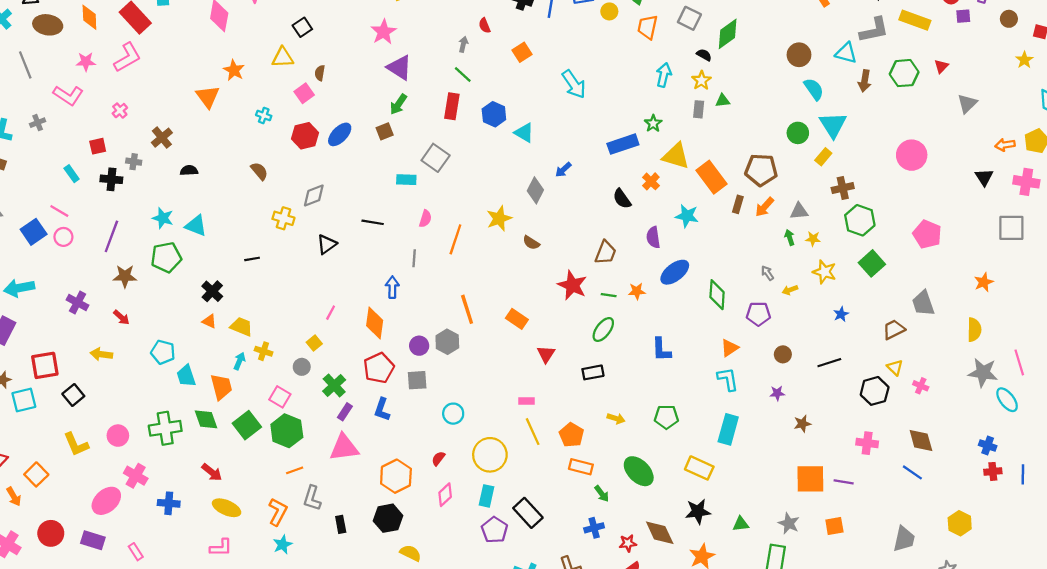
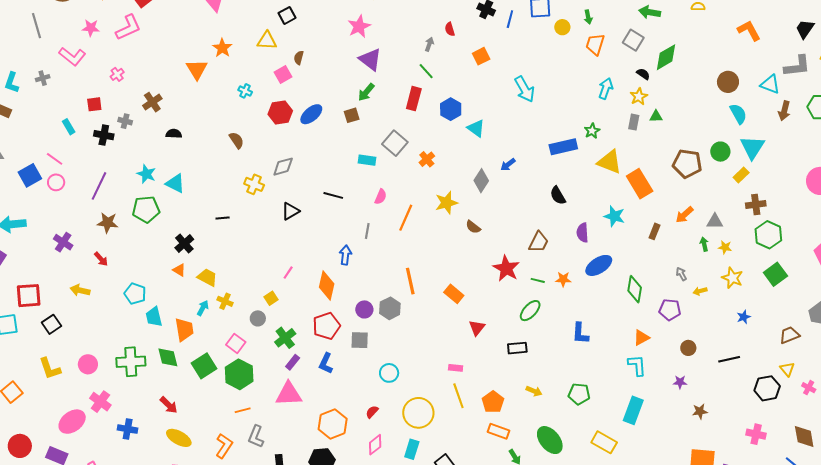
brown pentagon: (761, 170) -> (687, 164), moved
orange cross: (651, 181) -> (427, 159), moved
brown rectangle: (738, 204) -> (655, 231), moved

